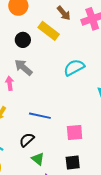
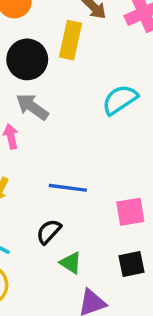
yellow rectangle: (49, 31) -> (70, 40), turned 70
black circle: (23, 40) -> (27, 59), size x1.5

